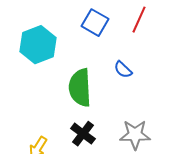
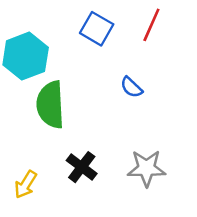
green semicircle: (80, 88) -> (51, 105), moved

